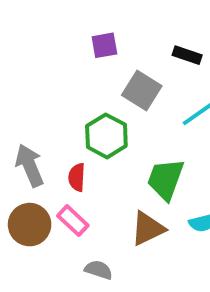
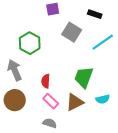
green hexagon: (106, 136) -> (30, 43), moved
red semicircle: (77, 177) -> (46, 81), moved
pink rectangle: (73, 221) -> (51, 101), moved

